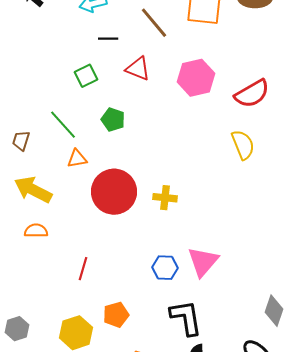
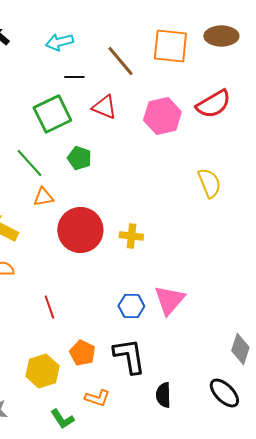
green square: (86, 76) -> (52, 114), size x1.6
red semicircle: (252, 94) -> (213, 104), moved
red line: (83, 269) -> (49, 307), turned -35
orange pentagon: (116, 315) -> (82, 353), turned -30
black L-shape: (186, 318) -> (129, 356), moved

